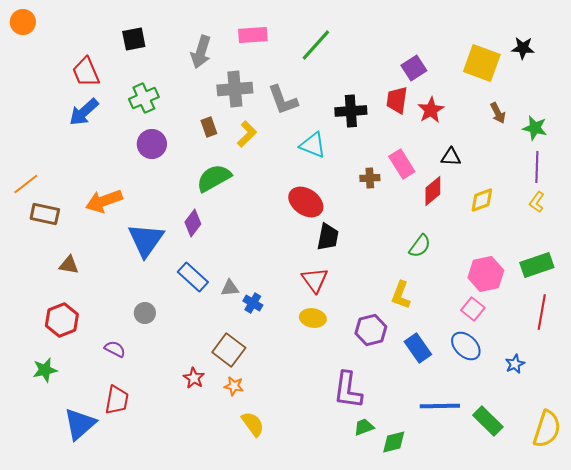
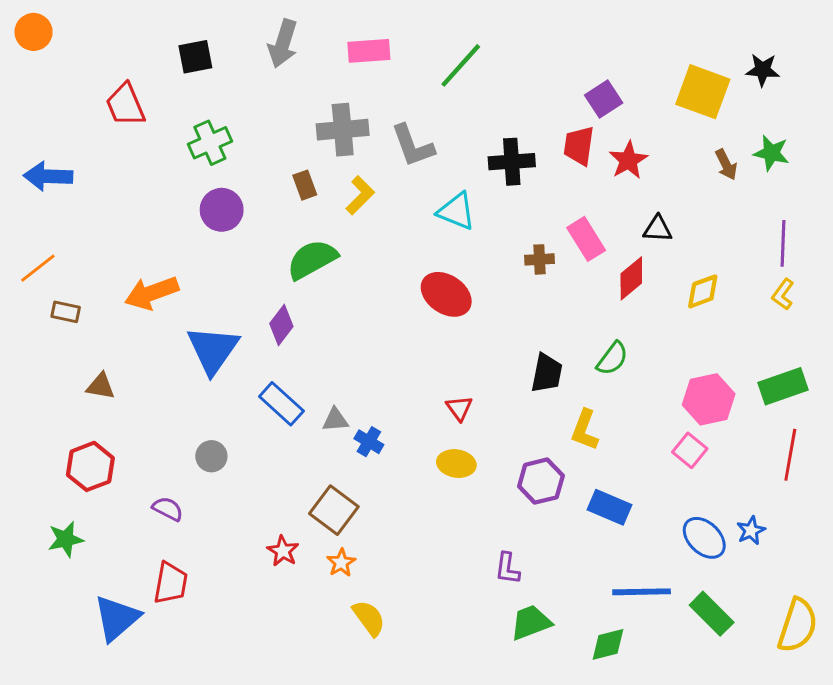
gray arrow: (201, 52) -> (283, 44), moved
blue arrow: (84, 112) -> (48, 176), moved, turned 44
green star: (535, 128) -> (771, 153), moved
brown rectangle: (45, 214) -> (66, 312), size x0.7
black trapezoid: (328, 237) -> (547, 373), moved
red triangle: (315, 280) -> (459, 408), size x0.7
blue ellipse: (466, 346) -> (704, 538), moved
blue rectangle: (418, 348) -> (609, 507), turned -32
orange star: (234, 386) -> (341, 563), turned 30
purple L-shape: (348, 390) -> (507, 569), size x0.6
green trapezoid: (364, 427) -> (531, 622), size x1.4
green diamond: (394, 442) -> (608, 644), moved

